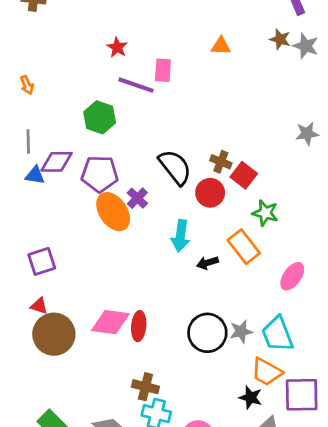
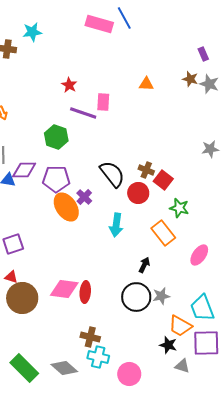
black arrow: (207, 263) -> (144, 265), moved, turned 133
cyan trapezoid: (277, 334) -> (202, 308), moved

